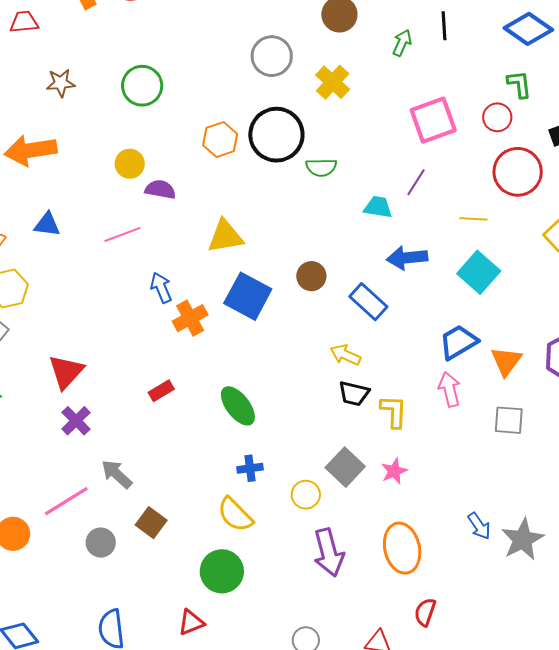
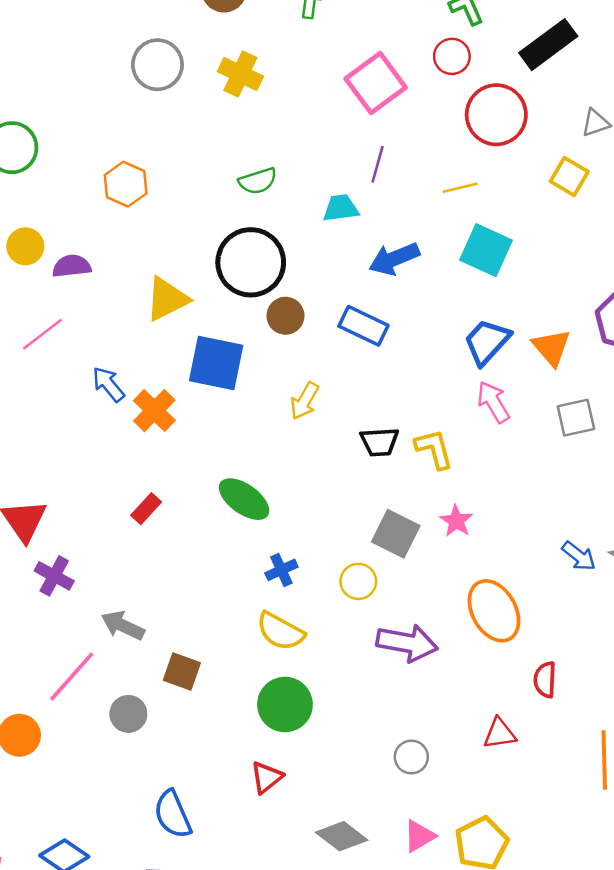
black circle: (276, 135) -> (251, 262), moved
yellow arrow: (345, 355) -> (305, 401), moved, turned -68
purple arrow: (329, 553) -> (407, 643), turned -48

